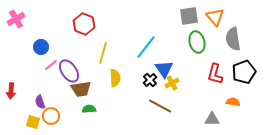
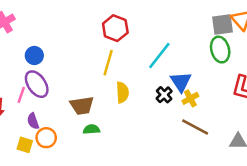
gray square: (189, 16) -> (223, 25), moved
red hexagon: (84, 24) -> (115, 28), moved
pink line: (51, 65) -> (21, 95), moved, turned -32
purple ellipse: (69, 71) -> (37, 84), moved
brown line: (160, 106) -> (195, 127), moved

